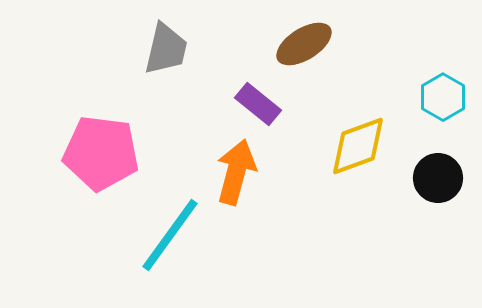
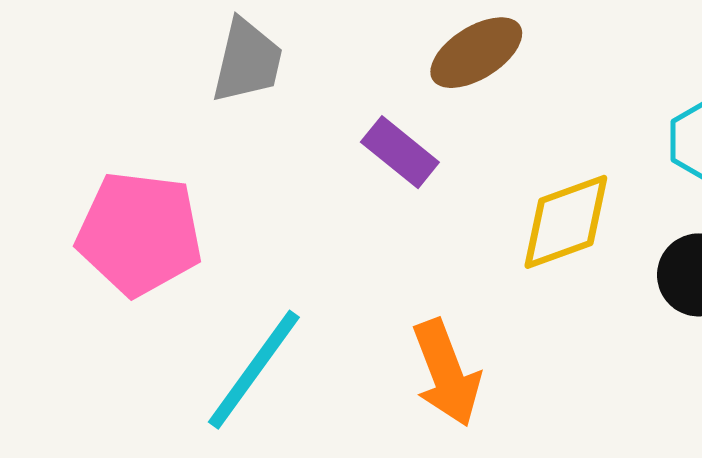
orange arrow: (236, 172) -> (446, 373), moved, turned 144

